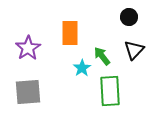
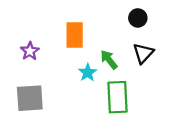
purple star: (28, 48) -> (30, 51), size x0.7

